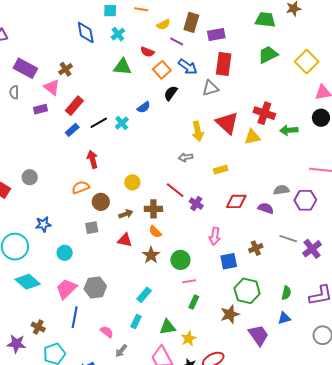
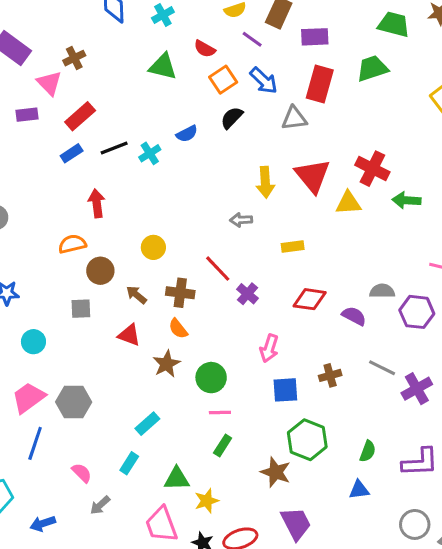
green trapezoid: (268, 55) -> (372, 68), moved
brown arrow: (126, 214) -> (136, 295), turned -128
brown star: (230, 314) -> (276, 472), turned 30
purple trapezoid: (258, 335) -> (296, 523), moved

